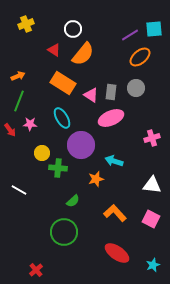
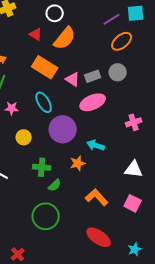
gray rectangle: (111, 92) -> (93, 76), turned 63
green cross: (58, 168) -> (42, 167), moved

